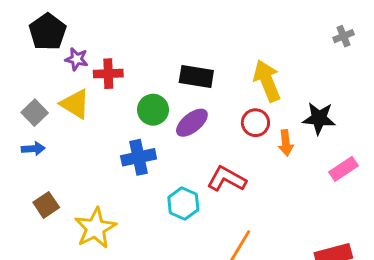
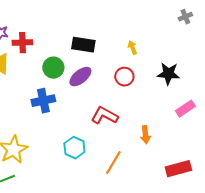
yellow arrow: (267, 81) -> (132, 48), size x0.5
orange arrow: (286, 143) -> (145, 135), moved
cyan hexagon: (183, 204) -> (74, 148), moved

